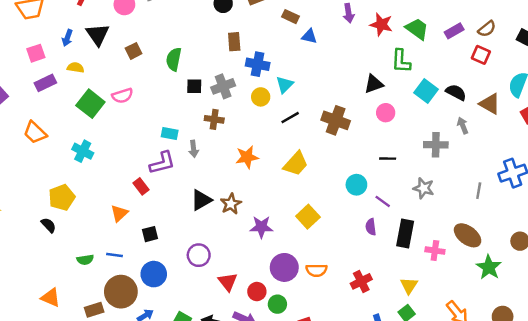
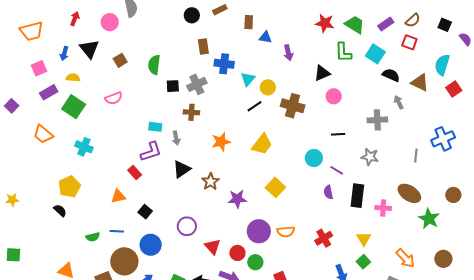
purple arrow: (349, 13) -> (288, 53), moved
brown rectangle: (291, 17) -> (249, 22), turned 72
cyan square: (426, 91) -> (375, 54), moved
yellow circle: (261, 97) -> (268, 87), moved
green square: (90, 104) -> (74, 107), moved
black triangle: (201, 200) -> (182, 169), moved
orange triangle: (119, 213) -> (118, 196), turned 35
black square: (150, 234) -> (145, 212), turned -32

